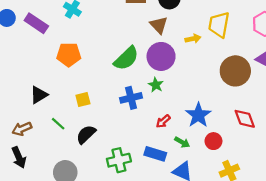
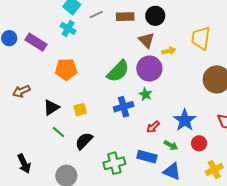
yellow arrow: (193, 39) -> (169, 51), moved
black triangle: (39, 95) -> (51, 107), moved
brown arrow: (22, 129) -> (21, 91), moved

